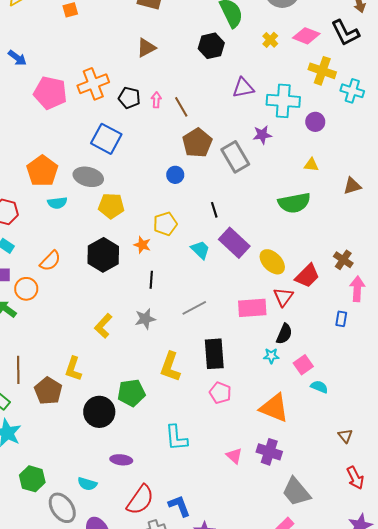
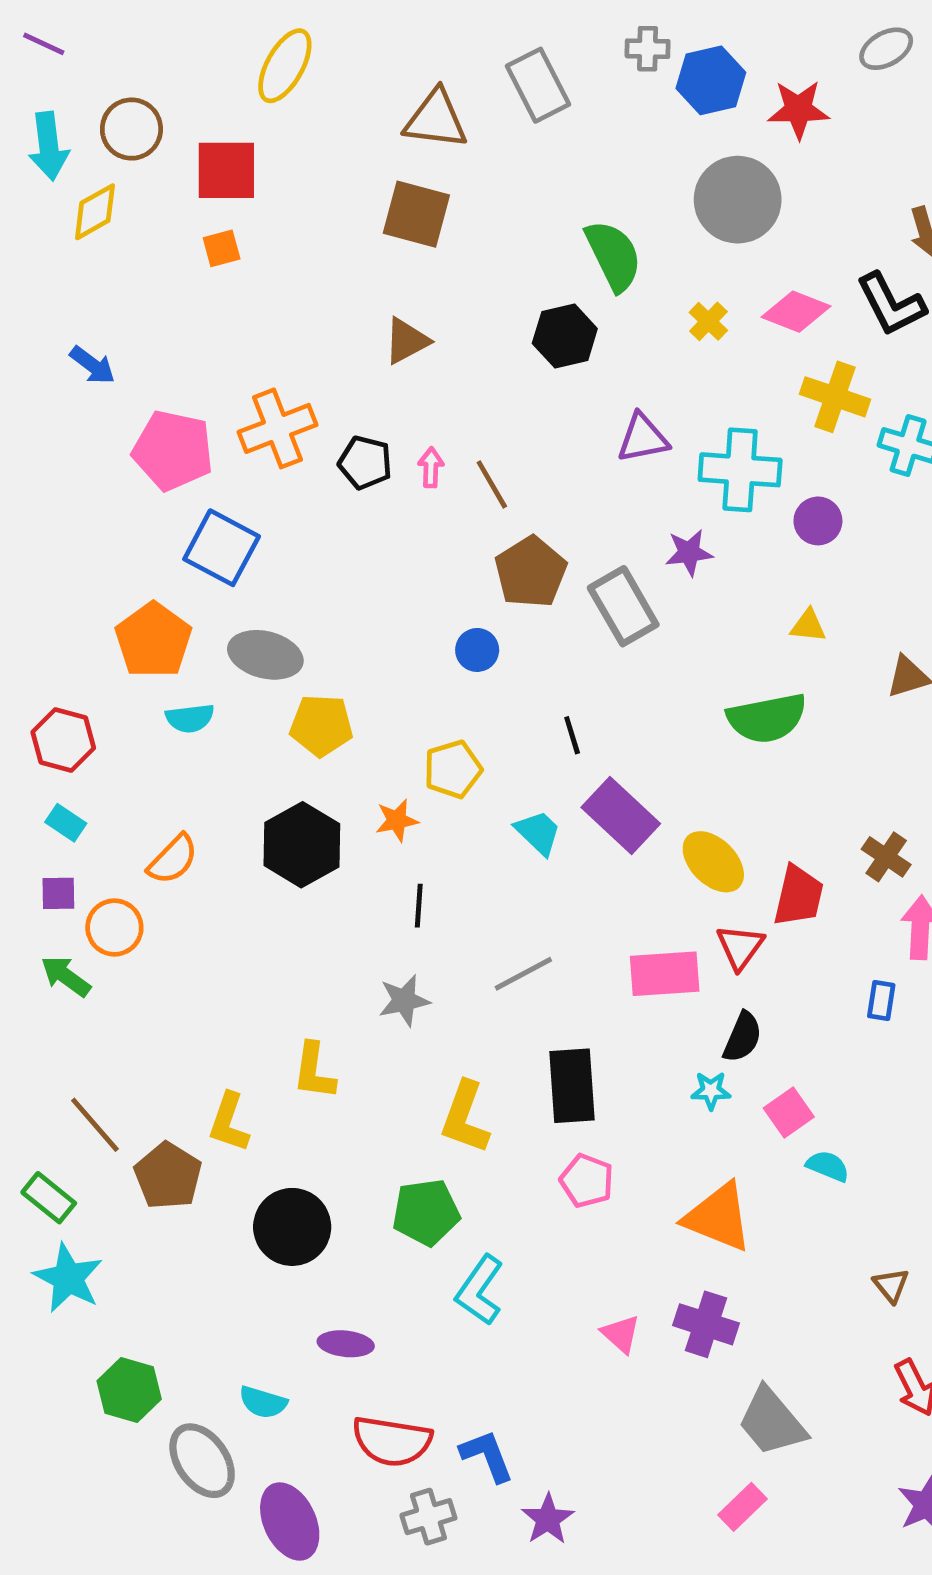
blue square: (106, 139) -> (222, 548), moved
orange star: (142, 245) -> (397, 820), turned -30
red trapezoid: (307, 276) -> (798, 896), turned -32
yellow L-shape: (103, 326) -> (314, 1071), moved, turned -35
brown line: (18, 370) -> (95, 1125), turned -40
green pentagon: (131, 393) -> (426, 1212), moved
cyan L-shape: (176, 438) -> (480, 1290), turned 40
red semicircle: (140, 500) -> (392, 1441), turned 64

